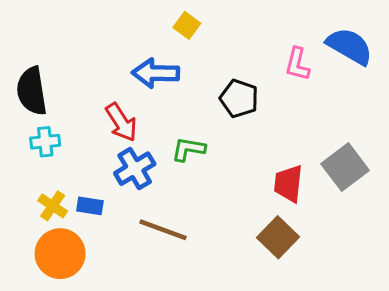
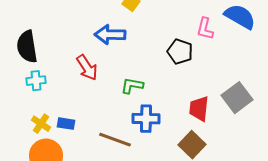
black pentagon: (239, 98) -> (180, 52), moved
blue cross: (135, 169) -> (146, 119), moved, turned 32

